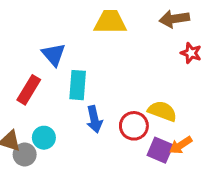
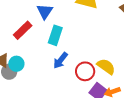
blue arrow: (94, 119) -> (60, 60), turned 36
cyan circle: (44, 138) -> (16, 64), moved

